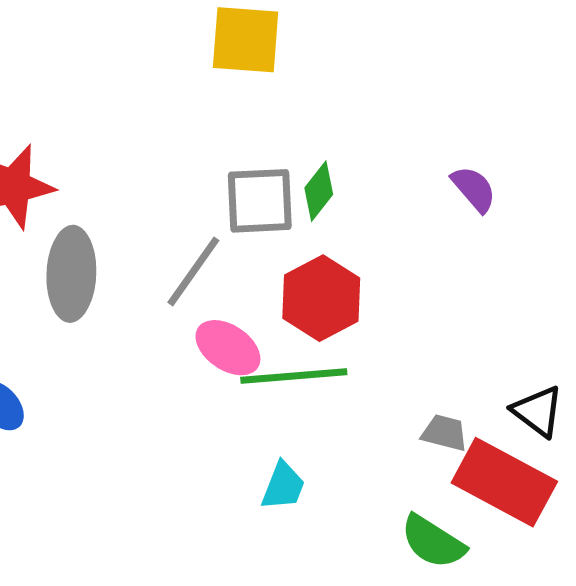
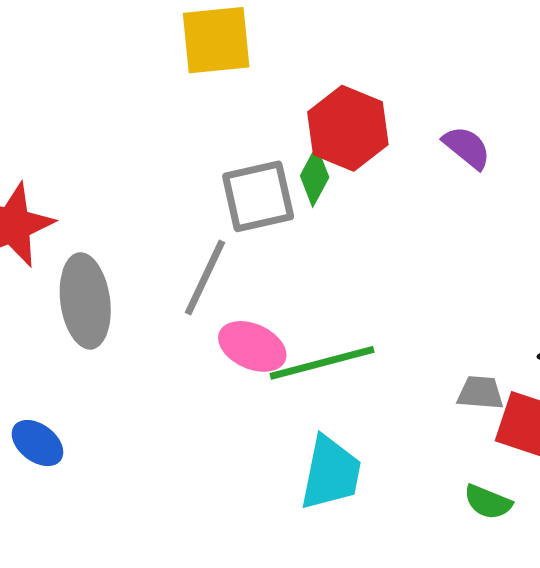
red hexagon: (321, 298) -> (348, 128), moved
cyan trapezoid: (283, 486) -> (331, 473), size x1.5
green semicircle: (433, 542) -> (488, 502), size x0.7

